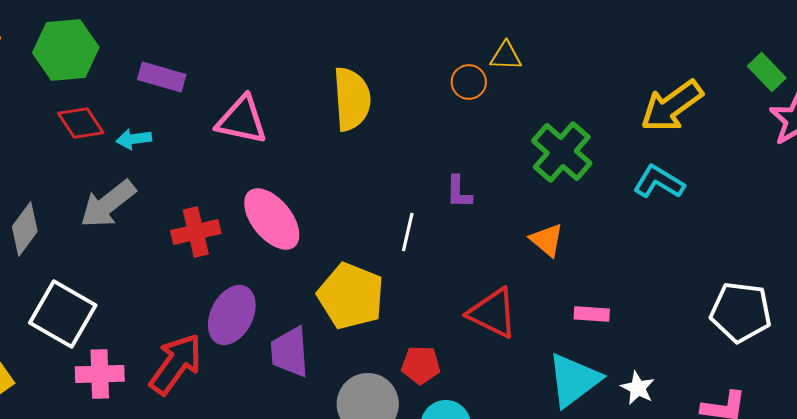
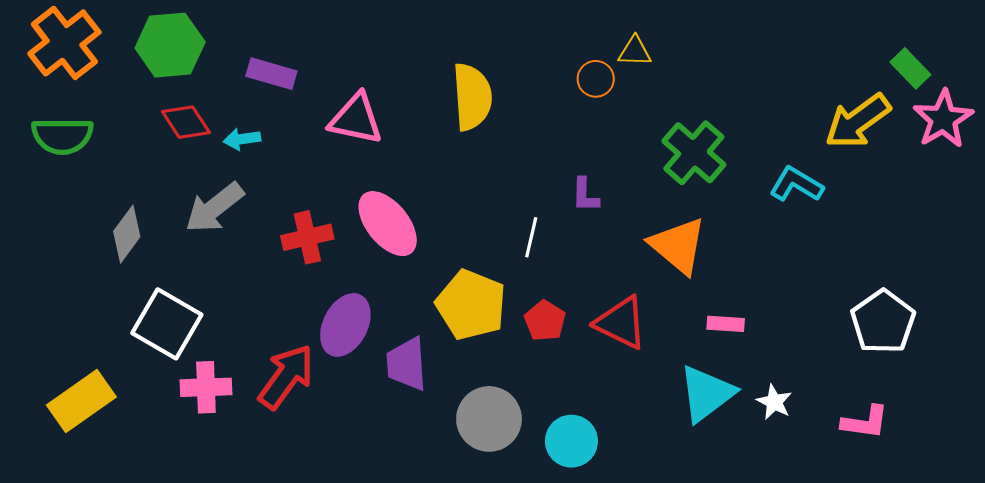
yellow arrow: (672, 106) -> (858, 121), moved
orange triangle: (547, 240) -> (678, 246), size x1.6
white pentagon: (741, 312) -> (883, 322), turned 30
red pentagon: (421, 365) -> (545, 321), moved, turned 30

